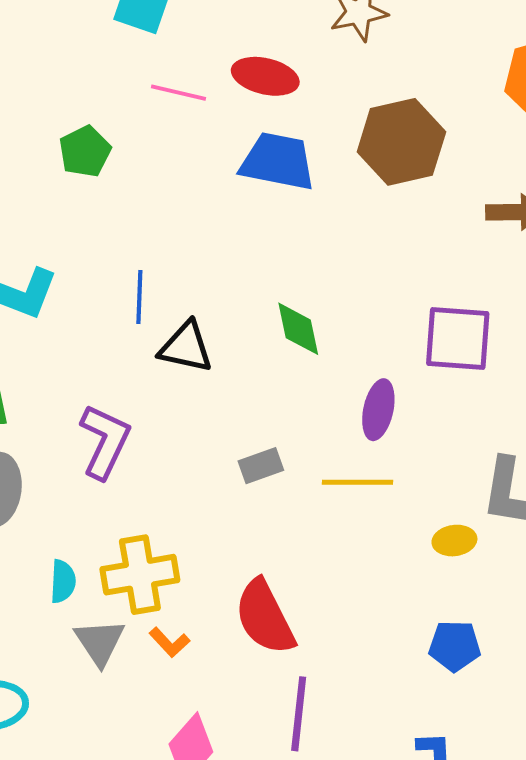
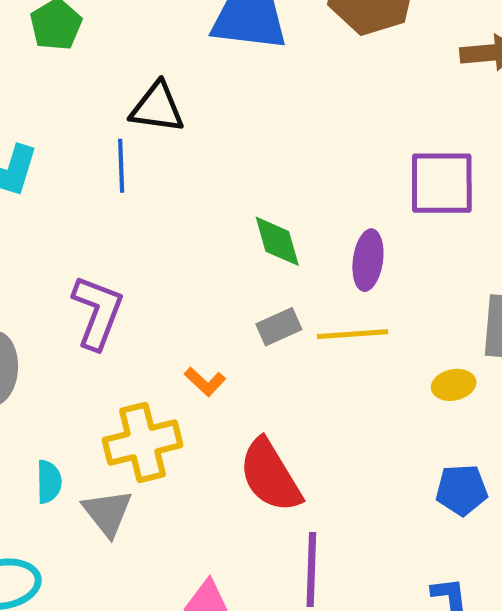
green diamond: (298, 329) -> (277, 241), moved
black triangle: (186, 347) -> (157, 108), moved
gray rectangle: (261, 466) -> (279, 327), moved
cyan semicircle: (63, 581) -> (49, 482), moved
orange L-shape: (169, 642) -> (205, 382), moved

